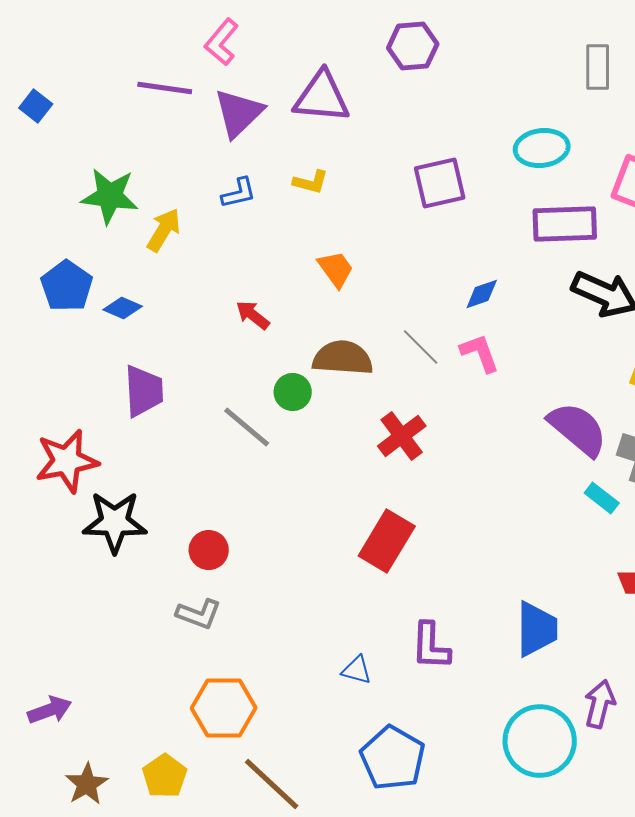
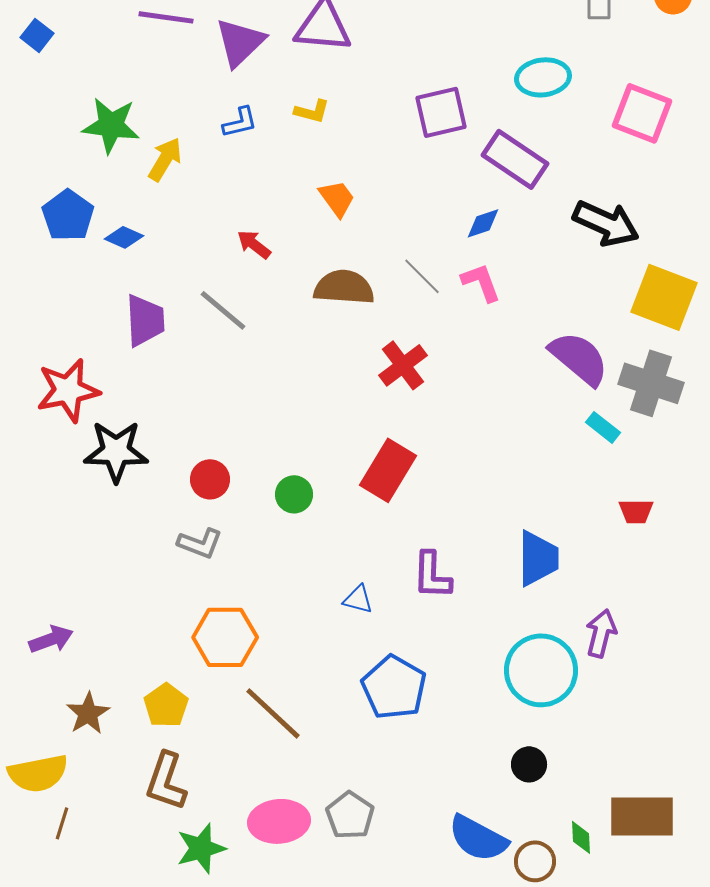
purple rectangle: (565, 224) -> (515, 159), moved, turned 36
green circle: (293, 392) -> (294, 494), moved
gray line: (247, 427) -> (223, 310), moved

